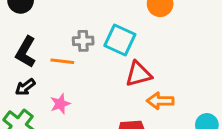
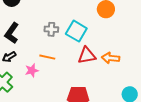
orange line: (62, 61) -> (47, 57), moved
orange arrow: (160, 101) -> (111, 58), moved

